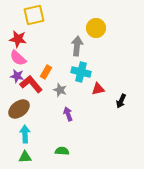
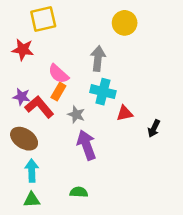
yellow circle: (96, 28) -> (125, 23), moved
pink semicircle: (18, 58) -> (58, 74), moved
brown ellipse: (19, 109) -> (24, 139), turned 70
purple arrow: (68, 114) -> (86, 145), size x1.6

